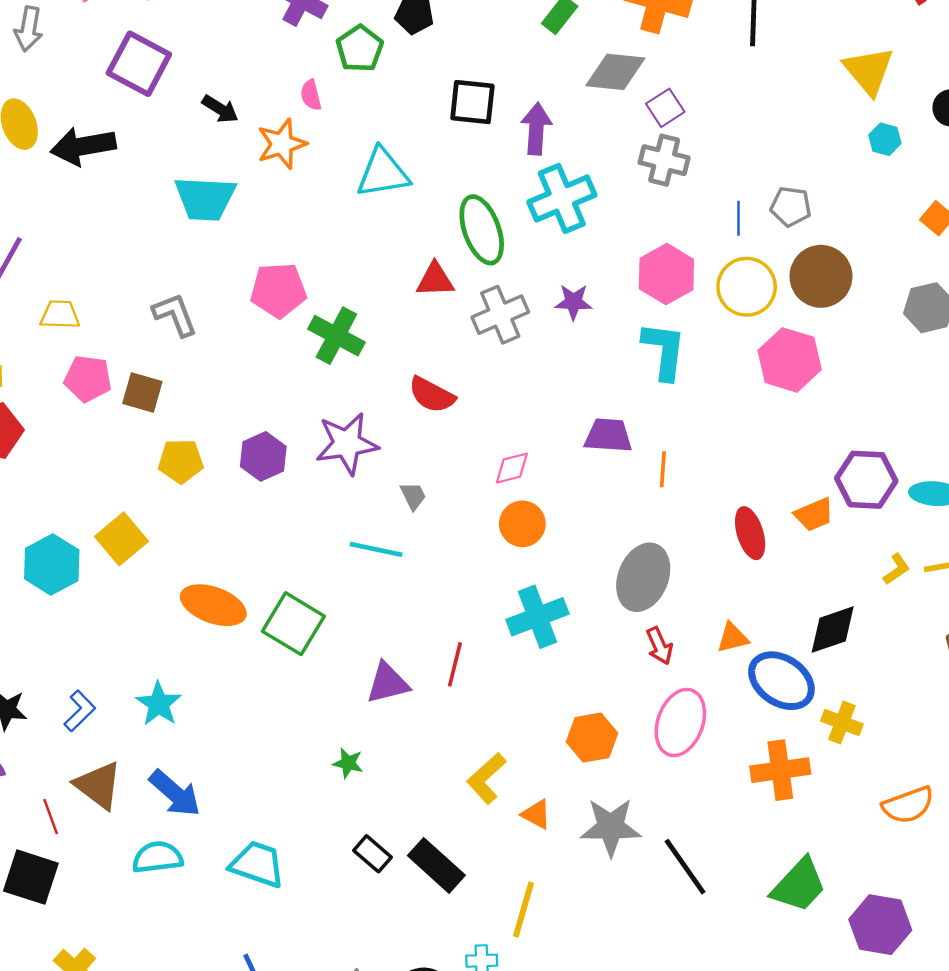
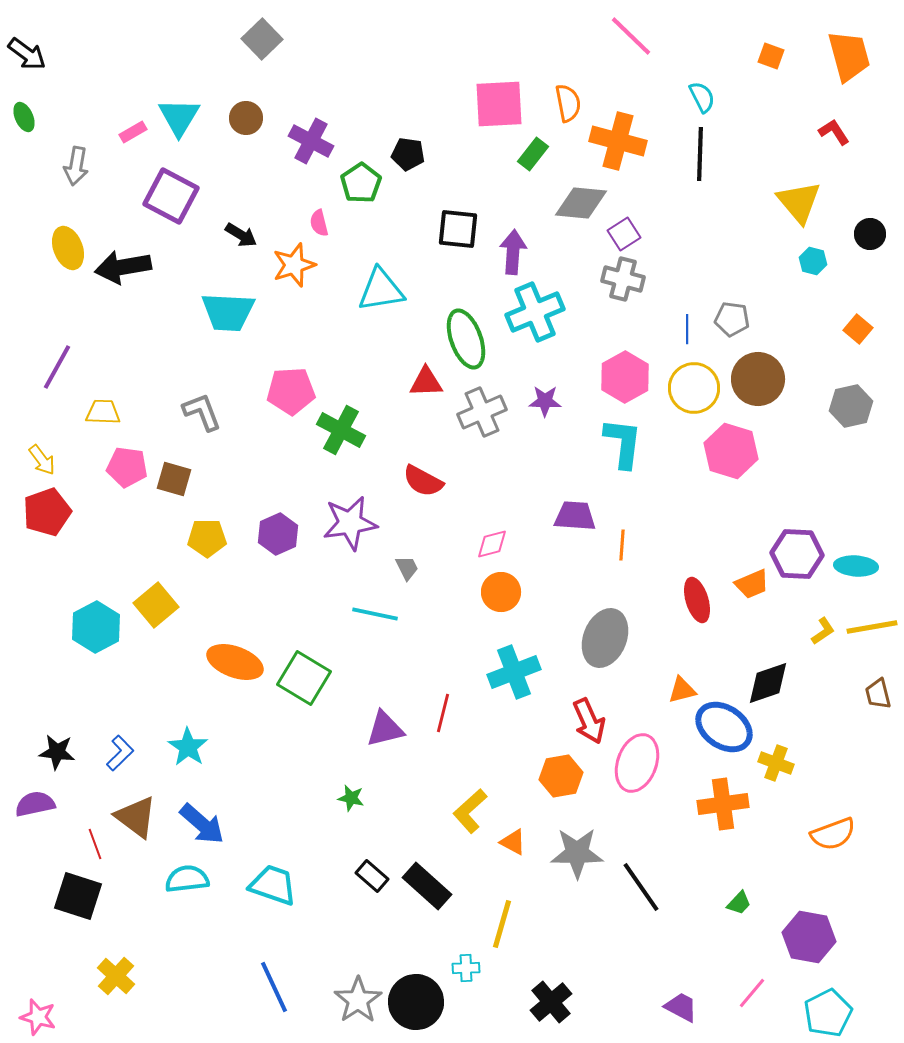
red arrow: (659, 646) -> (589, 721), moved, size x1.4
green trapezoid: (799, 885) -> (739, 903), size x0.5

